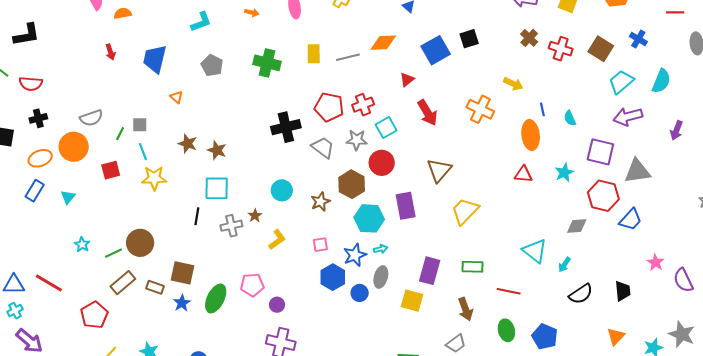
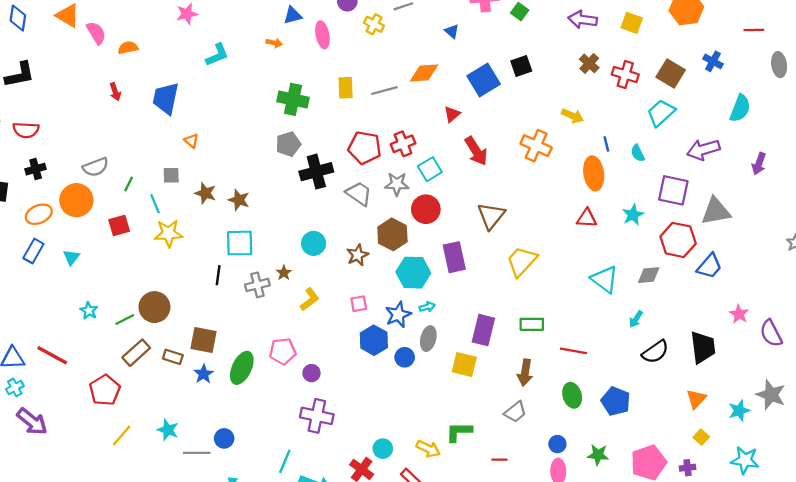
gray pentagon: (212, 65) -> (288, 144), moved, turned 30
cyan trapezoid: (621, 82) -> (661, 113), moved
gray square: (140, 125) -> (171, 175), moved
cyan triangle: (535, 251) -> (605, 279), moved
black trapezoid: (623, 291) -> (703, 347), size x1.4
brown arrow: (465, 309) -> (525, 373), turned 30

